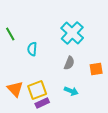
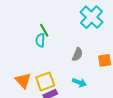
cyan cross: (72, 33) -> (91, 17), moved
green line: (10, 34) -> (44, 30), moved

